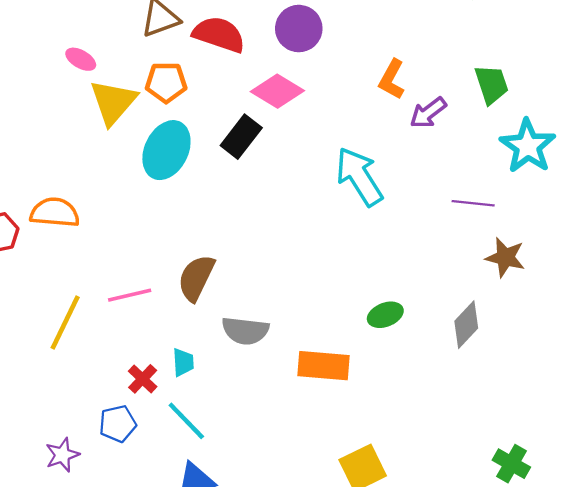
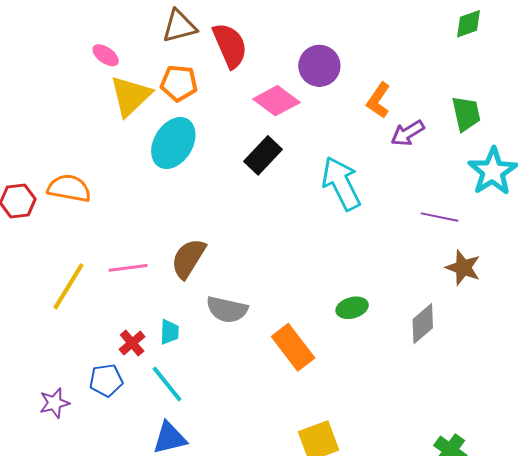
purple circle: (299, 29) -> (319, 66), moved
red semicircle: (219, 34) -> (230, 45), turned 42
black rectangle: (241, 137) -> (263, 155), moved
orange rectangle: (324, 366) -> (293, 347), turned 42

